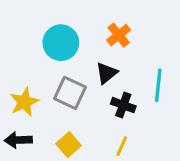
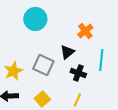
orange cross: (119, 35) -> (85, 31), moved
cyan circle: (61, 43) -> (35, 19), moved

